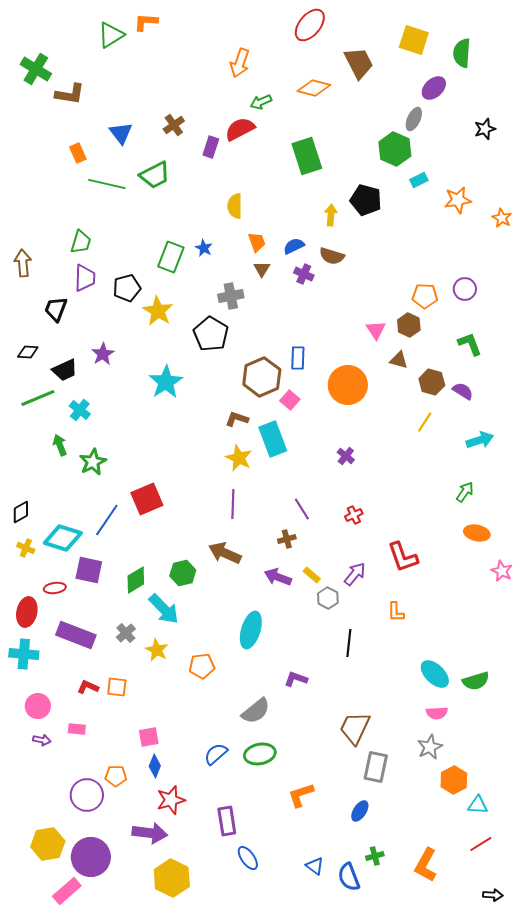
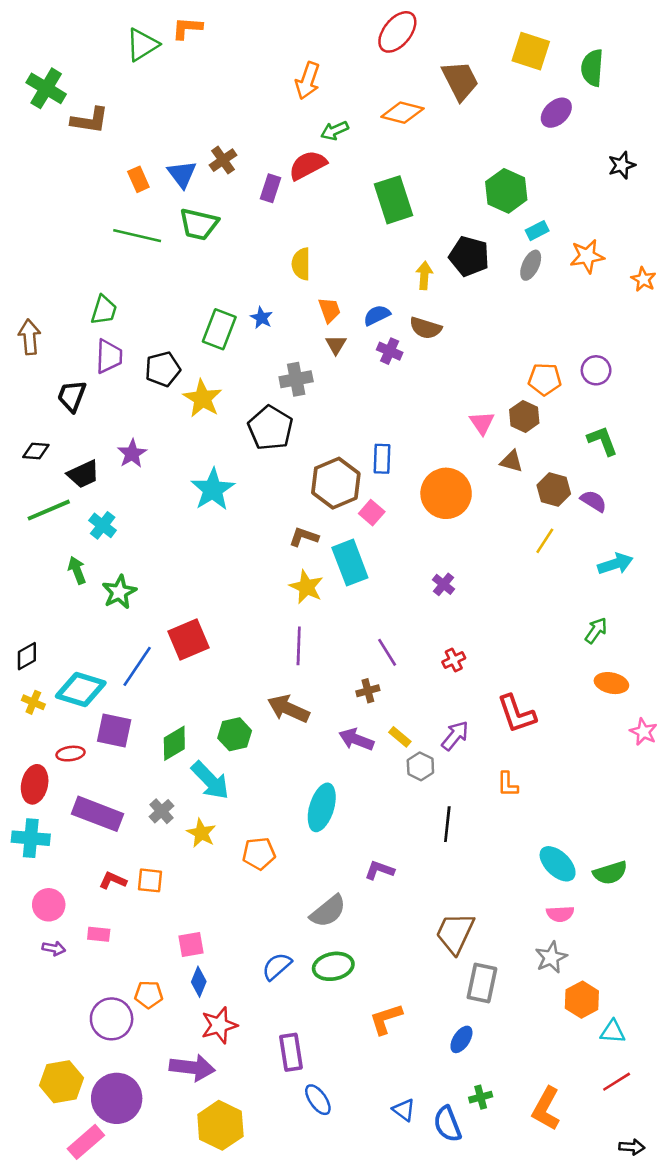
gray ellipse: (414, 119) -> (531, 265), moved
blue triangle: (121, 133) -> (182, 174), moved
orange rectangle: (78, 153) -> (138, 179), moved
green trapezoid: (155, 175) -> (199, 224), turned 40

